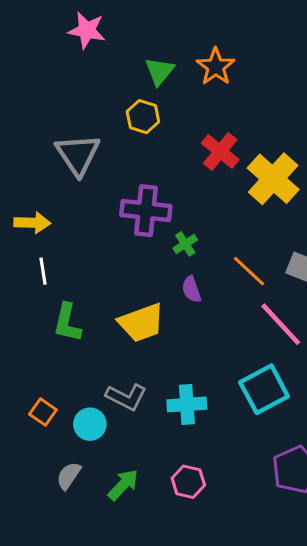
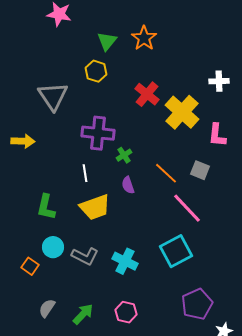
white line: (43, 271) -> (85, 173), moved
cyan cross: (187, 404) -> (125, 261), turned 30
cyan circle: (90, 424) -> (53, 247), moved

